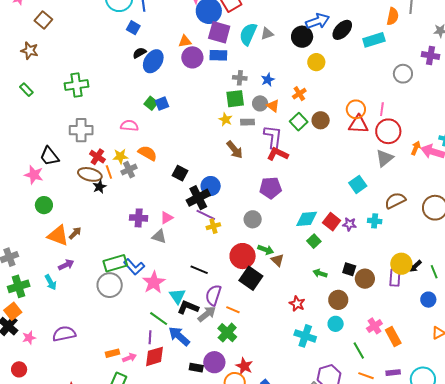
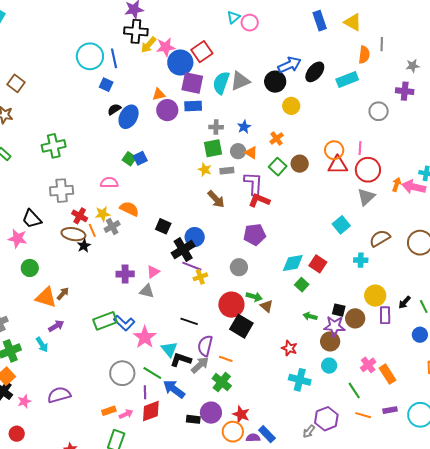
gray triangle: (267, 34) -> (240, 81), size x1.5
purple star: (350, 224) -> (334, 326), moved, size x1.5
yellow circle: (401, 264) -> (375, 296), moved
gray circle: (110, 285) -> (122, 373), moved

